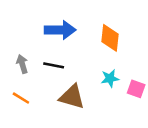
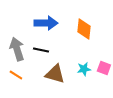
gray arrow: (22, 64) -> (17, 49), size x1.6
cyan star: (110, 78) -> (84, 69), moved

